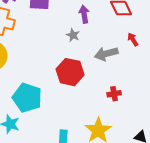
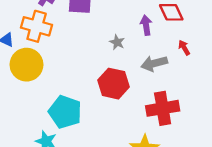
purple arrow: (84, 14) -> (146, 25), moved
red cross: (114, 94) -> (163, 108), size x2.0

